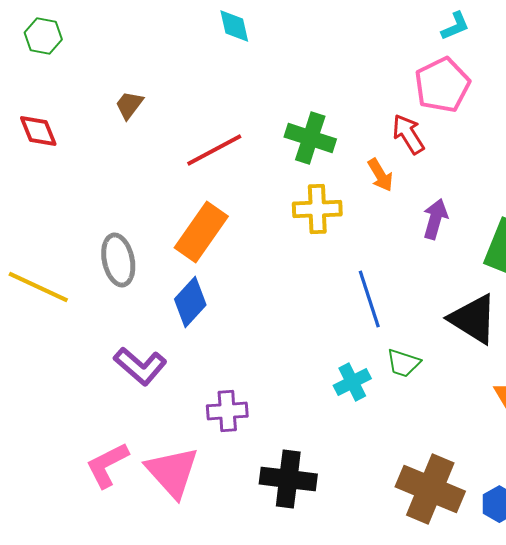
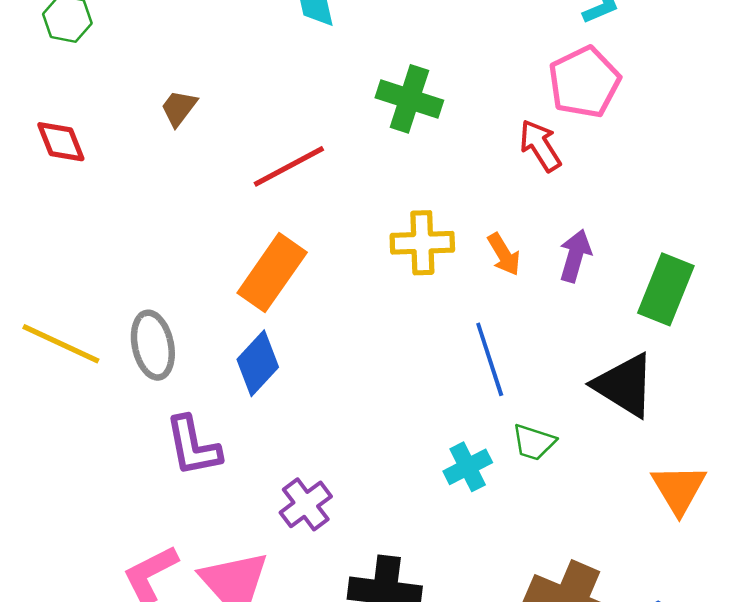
green cross: (310, 138) -> (409, 99), moved
orange arrow: (380, 175) -> (504, 254), moved
gray ellipse: (118, 260) -> (153, 345), moved
purple L-shape: (140, 366) -> (193, 446), turned 38
purple cross: (227, 411) -> (306, 504), turned -33

